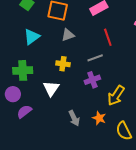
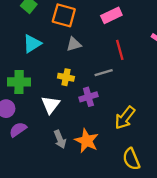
purple cross: (92, 80) -> (88, 97), moved
gray arrow: (74, 118) -> (60, 139), moved
orange star: (99, 118) -> (87, 141), moved, size x1.5

